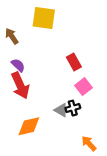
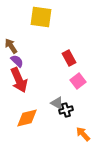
brown arrow: (12, 36) -> (11, 46), moved
black cross: (73, 108) -> (66, 110), moved

